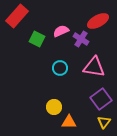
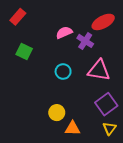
red rectangle: (17, 16) -> (18, 17), size x0.7
green square: (37, 39) -> (24, 51), moved

